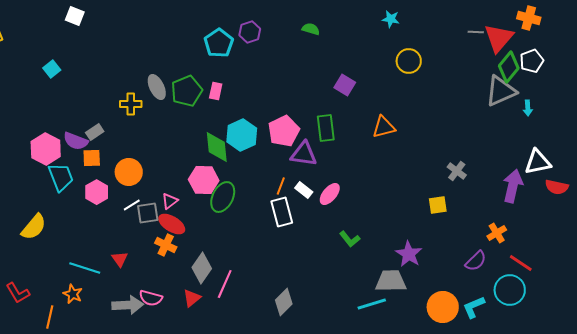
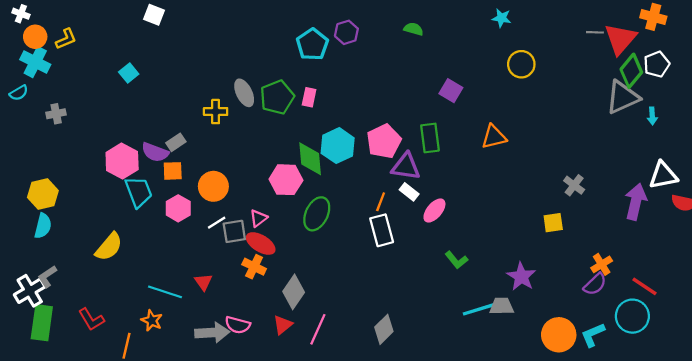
pink hexagon: (204, 180) -> (286, 180), moved
white rectangle: (304, 190) -> (409, 192), moved
orange cross: (497, 233) -> (602, 264), moved
gray trapezoid: (391, 281) -> (502, 306), size x0.7
pink line: (225, 284) -> (318, 329), moved
cyan line: (372, 304) -> (478, 309), moved

